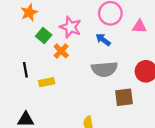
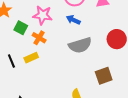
yellow rectangle: (47, 82) -> (31, 58), moved
brown square: (124, 97) -> (104, 76), moved

